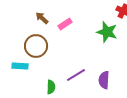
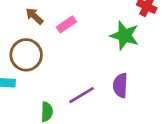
purple semicircle: (104, 80) -> (120, 85), moved

